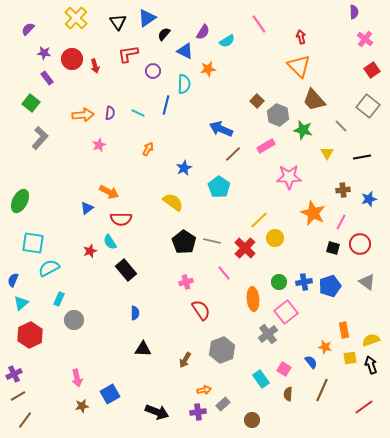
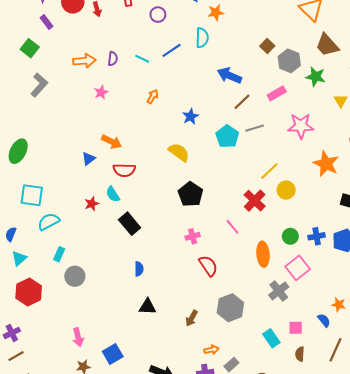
cyan semicircle: (184, 84) -> (202, 38), moved
blue line: (166, 105) -> (172, 50), turned 42
gray line: (212, 241) -> (255, 128), moved, turned -30
pink square: (284, 369) -> (296, 328), turned -32

